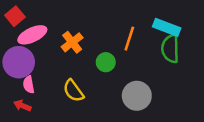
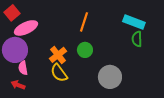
orange line: (129, 39) -> (84, 22), moved
orange cross: (72, 42) -> (58, 55), moved
green semicircle: (170, 49) -> (137, 39), size x0.7

